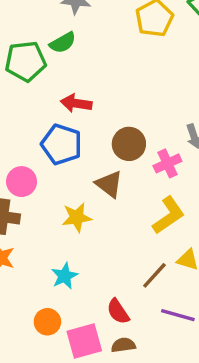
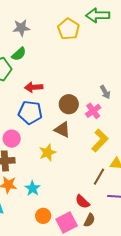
cyan star: (65, 276) -> (33, 188), moved
brown semicircle: (123, 345) -> (89, 220), turned 136

